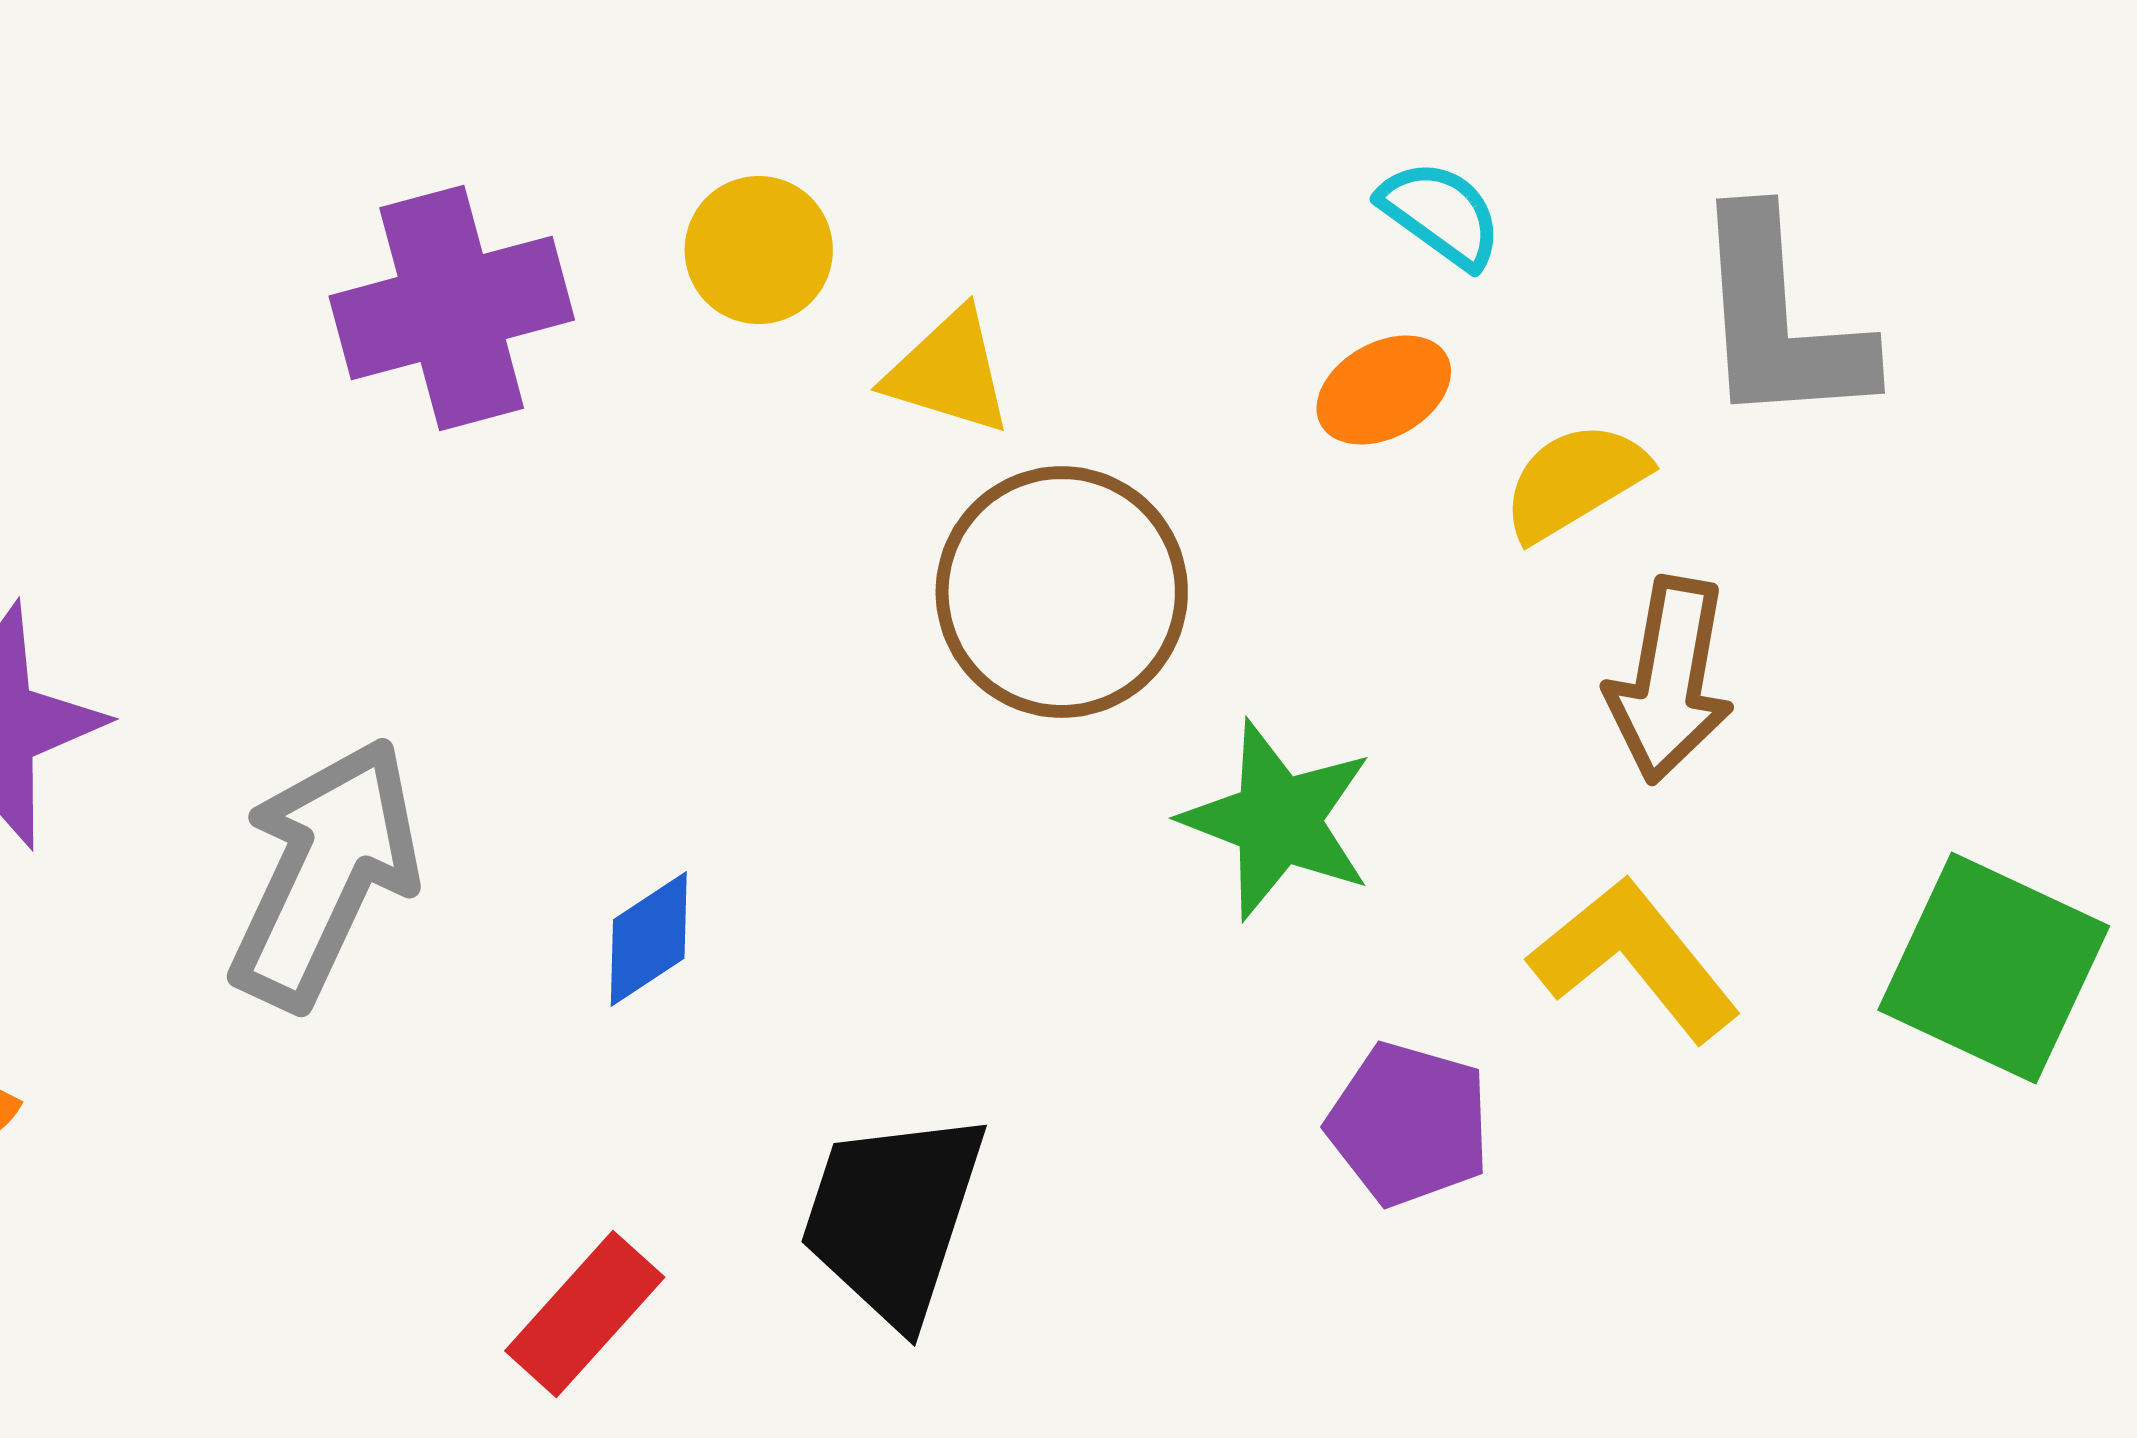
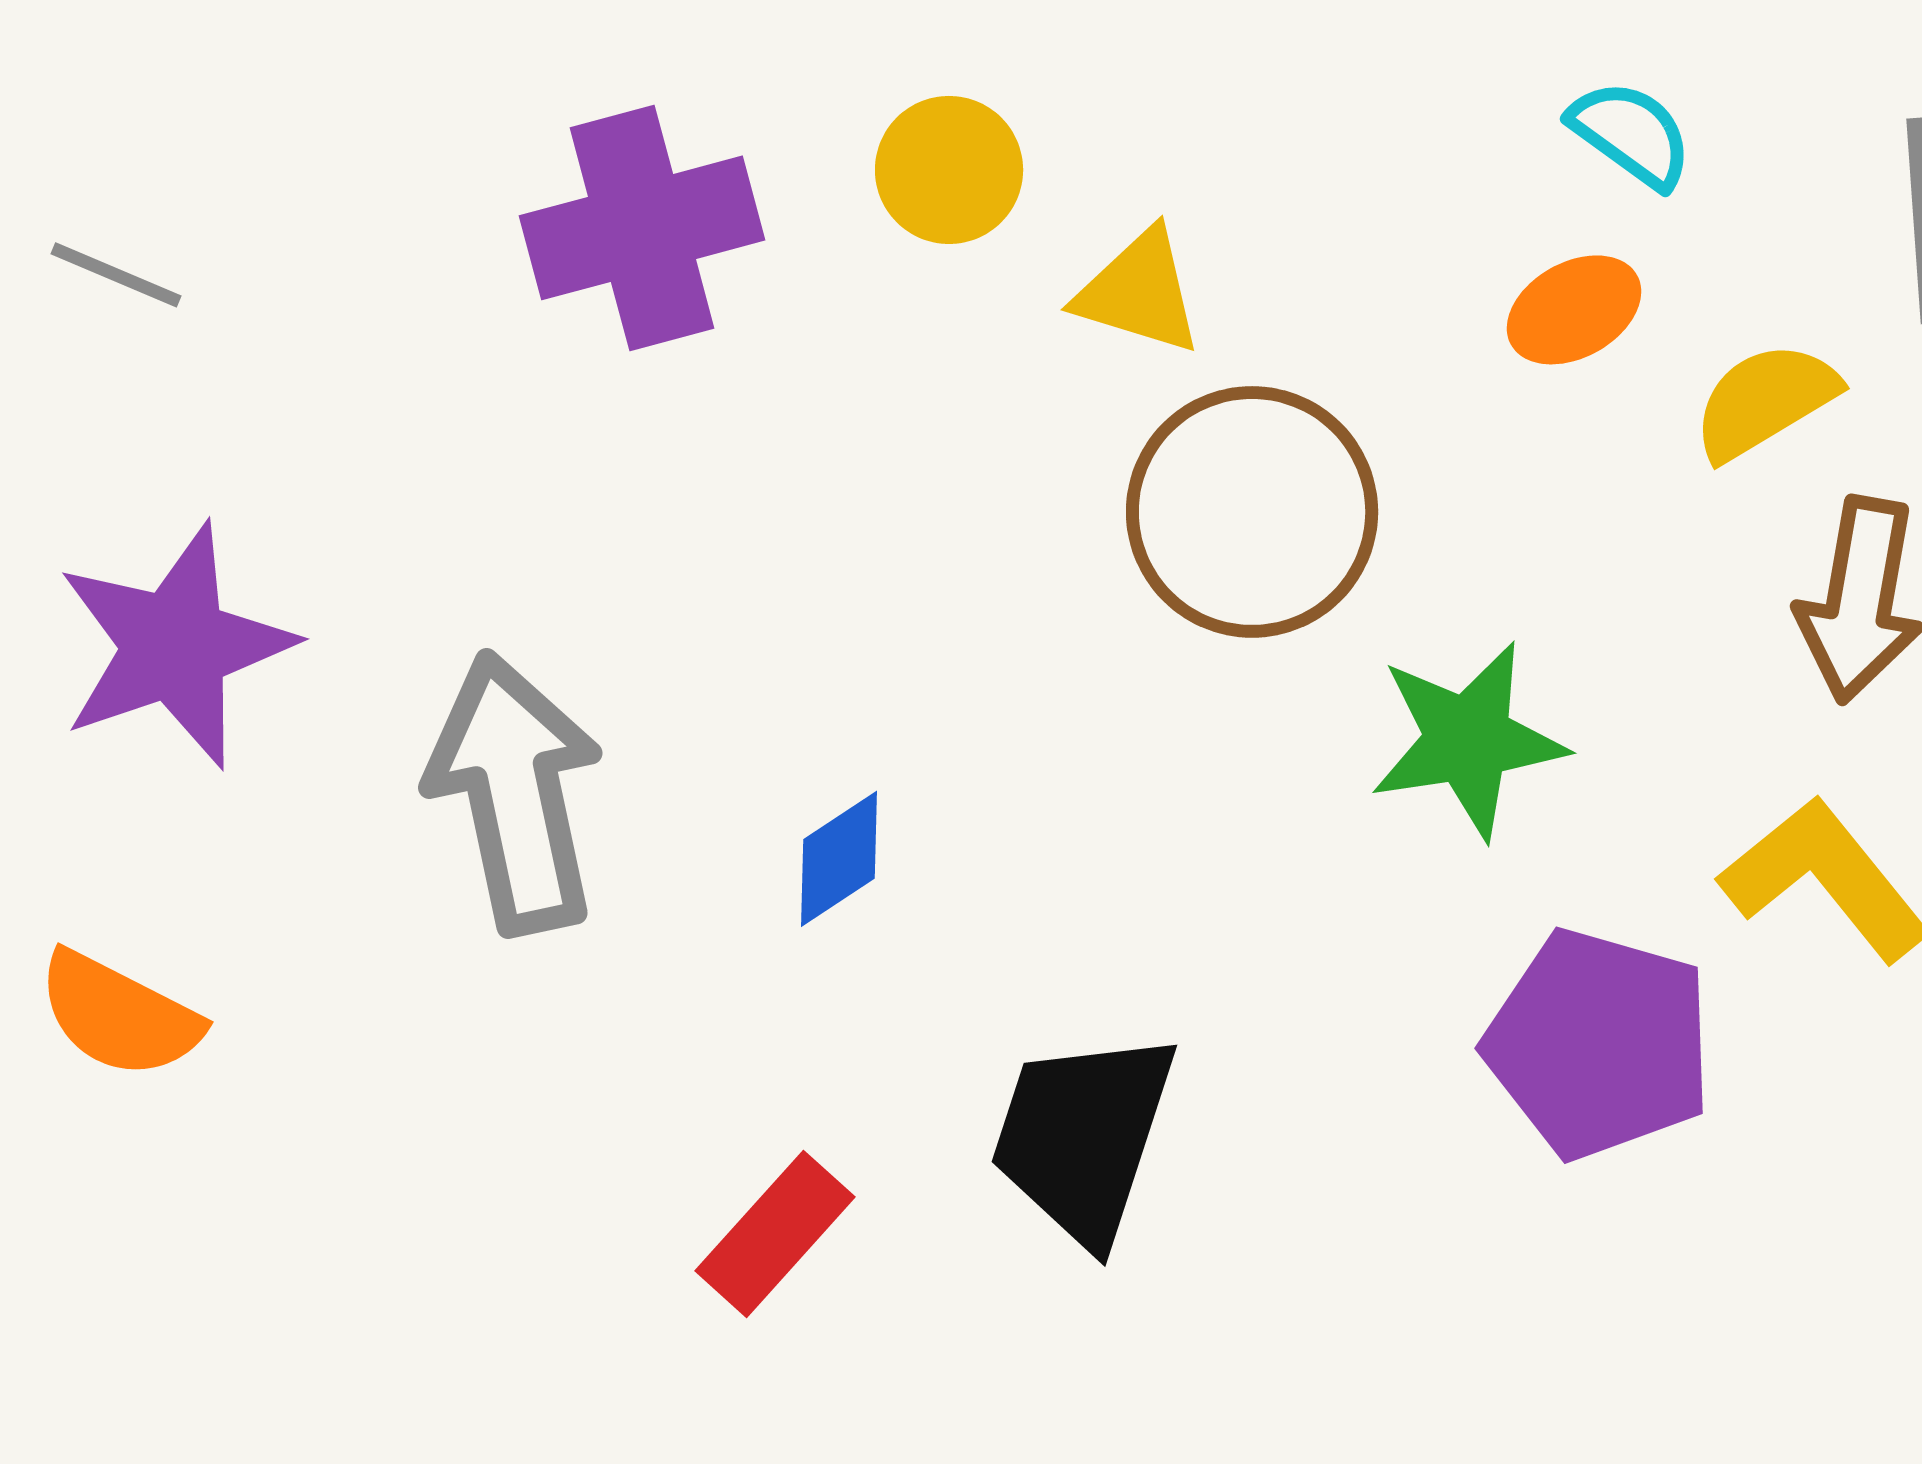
green star: (1278, 820) -> (1468, 740), turned -30
gray arrow: (325, 873) -> (515, 793), turned -37
purple pentagon: (1409, 1124) -> (1599, 1044), size x1.4

